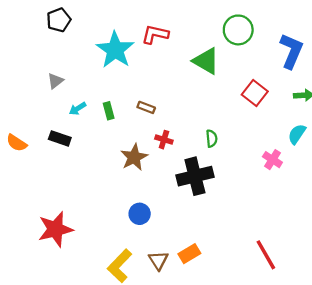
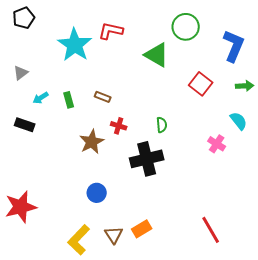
cyan semicircle: (297, 134) -> (239, 121), turned 108

